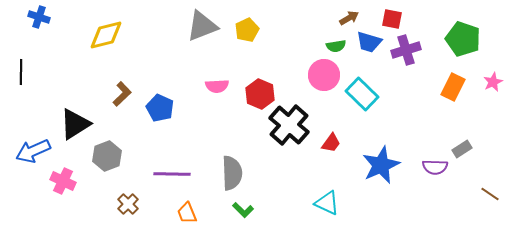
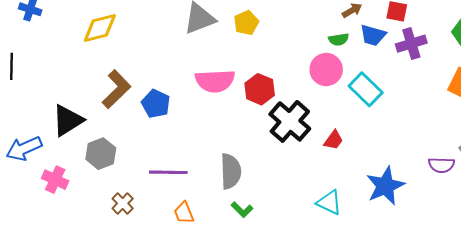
pink semicircle: (217, 86) -> (215, 81), size x1.6
brown L-shape: (122, 94) -> (116, 89), size x1.5
blue star: (381, 165) -> (385, 186), moved

